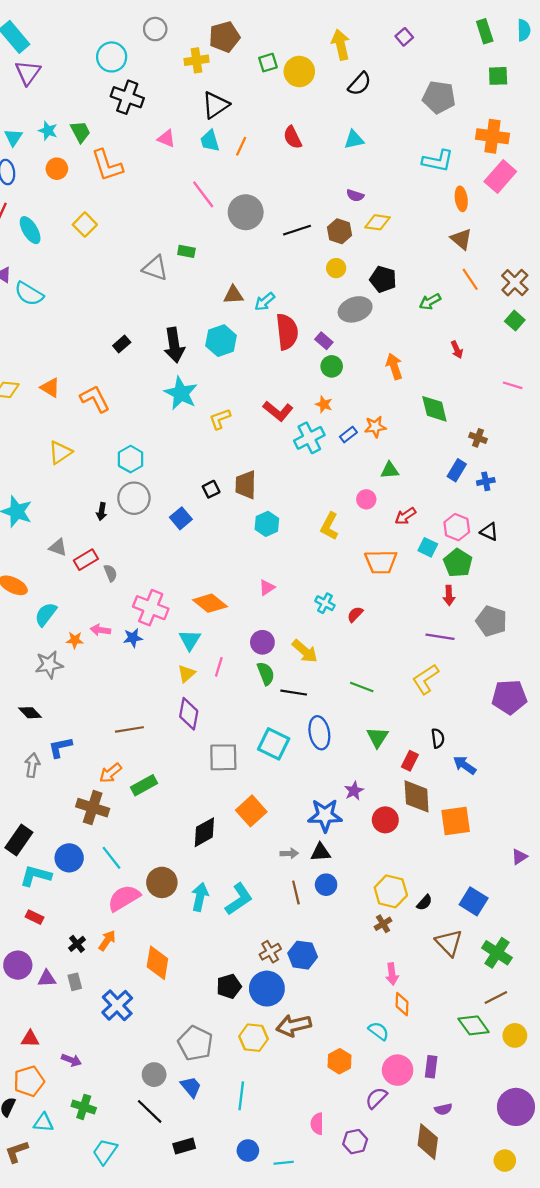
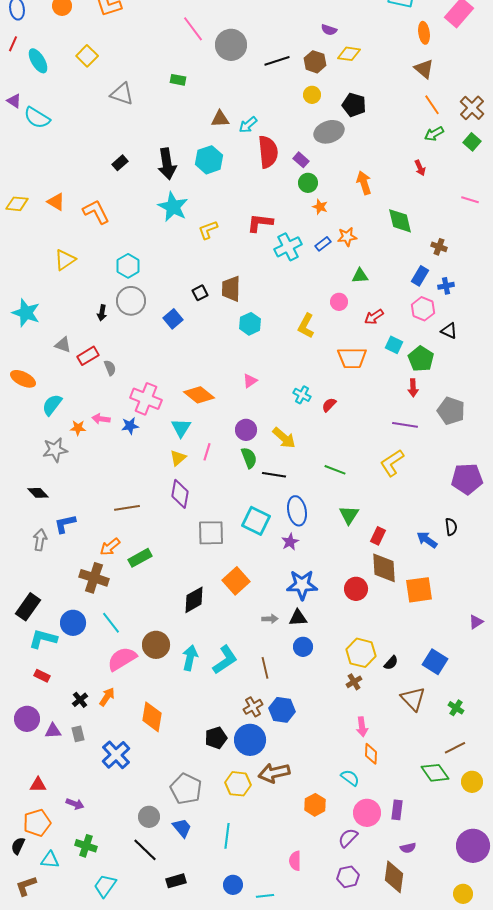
gray triangle: (155, 268) -> (122, 94), moved
green arrow: (430, 302) -> (434, 134), moved
orange star: (324, 404) -> (320, 207), moved
red L-shape: (278, 411) -> (260, 223), turned 148
pink hexagon: (457, 527) -> (423, 309), moved
black semicircle: (438, 738) -> (451, 527), moved
purple star: (354, 791) -> (290, 542), moved
brown line: (296, 892) -> (265, 668), moved
green cross: (497, 953) -> (456, 708), size x0.6
purple hexagon: (355, 1142) -> (348, 877), moved

